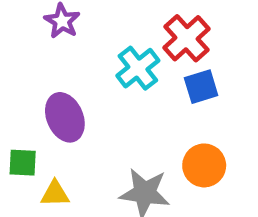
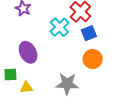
orange circle: (204, 165) -> (93, 59), moved

